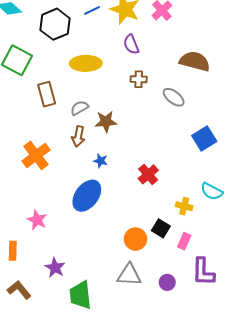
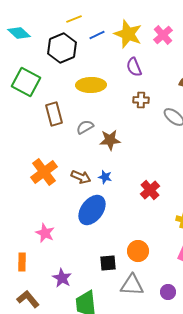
brown arrow: (78, 136) -> (81, 177), moved, turned -78
black square: (161, 228) -> (108, 263), moved, turned -36

